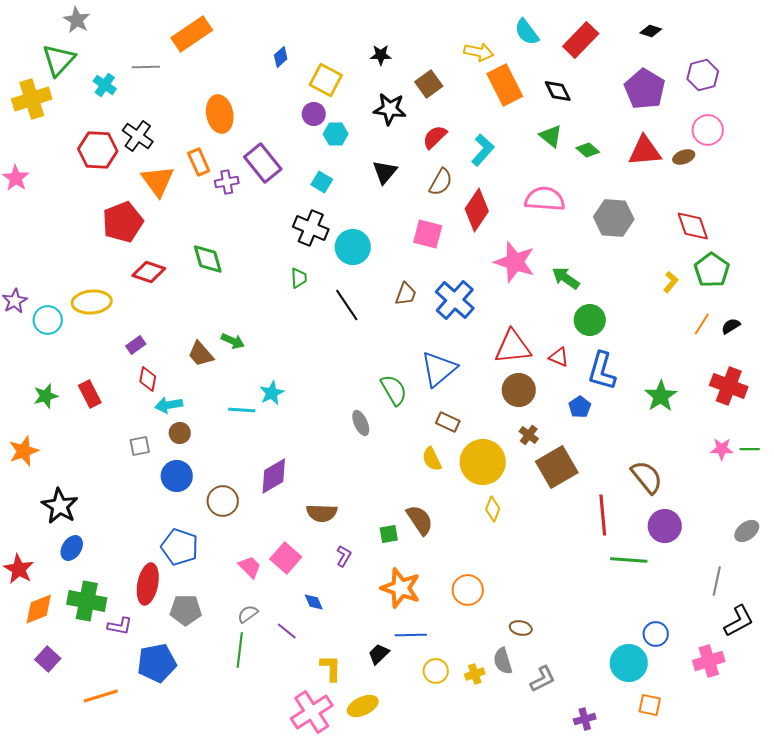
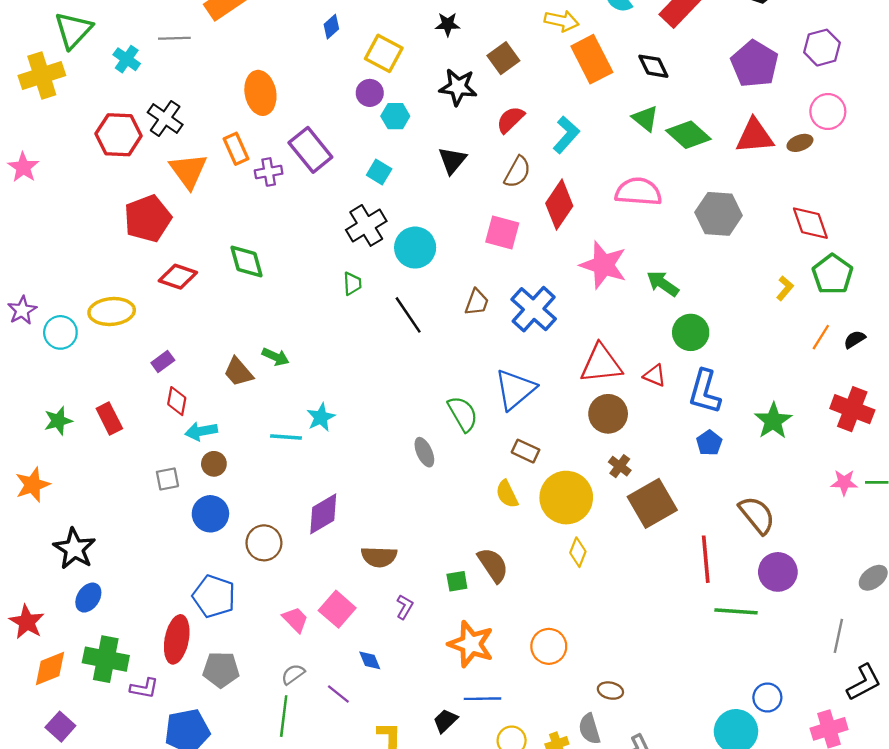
green diamond: (588, 150) -> (688, 135), size x1.6
black cross: (311, 228) -> (366, 225), turned 36
blue pentagon: (580, 407) -> (709, 443), moved

